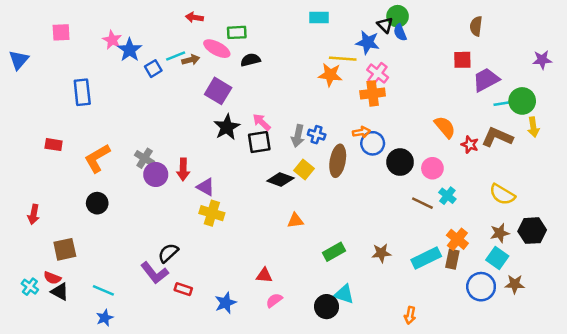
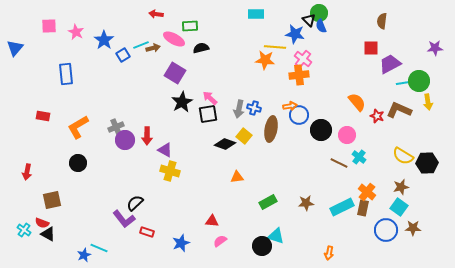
pink star: (112, 40) -> (76, 32), moved
gray cross: (145, 158) -> (116, 127), turned 35
black hexagon: (532, 231) -> (427, 163), moved
cyan line: (103, 290) -> (99, 248), moved

